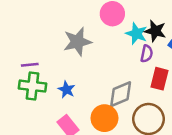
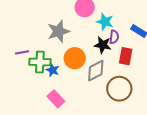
black star: (155, 31) -> (103, 45), moved
green cross: (33, 86) -> (40, 62), moved
orange circle: (104, 118) -> (75, 58), moved

